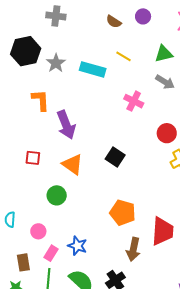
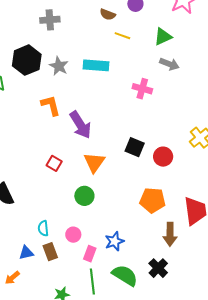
yellow line: (123, 56) -> (122, 36), moved
red circle: (167, 133) -> (163, 157), moved
red square: (33, 158) -> (54, 163), turned 35
orange triangle: (73, 164) -> (94, 162), turned 40
blue star: (77, 246) -> (114, 241), turned -30
brown rectangle: (23, 262) -> (50, 252), moved

